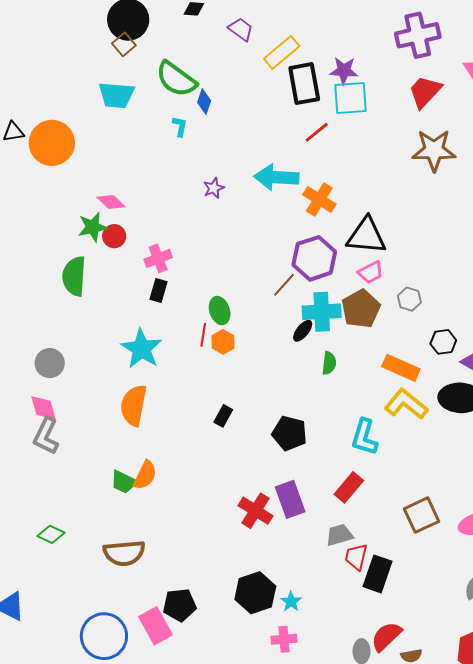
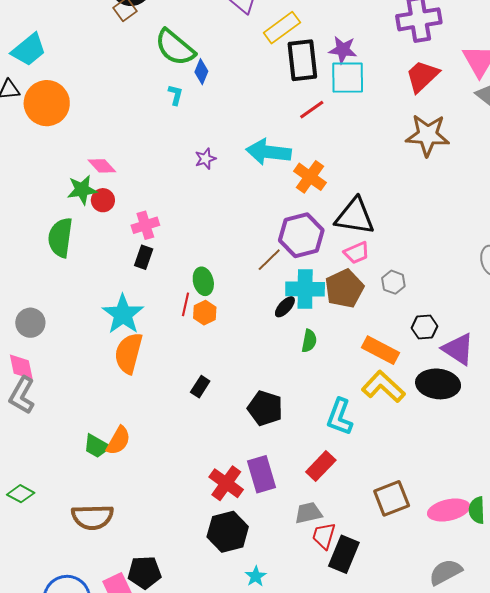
cyan trapezoid: (116, 95) -> (29, 50), moved, turned -48
orange semicircle: (134, 405) -> (129, 353), moved
black hexagon: (255, 593) -> (228, 532), moved

